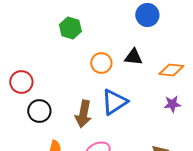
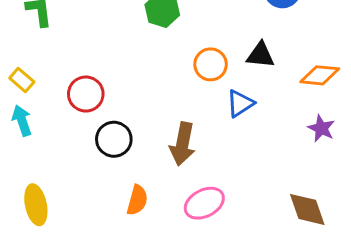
blue triangle: (114, 102) -> (240, 103), moved, size x0.7
purple star: (172, 104) -> (321, 128), turned 30

